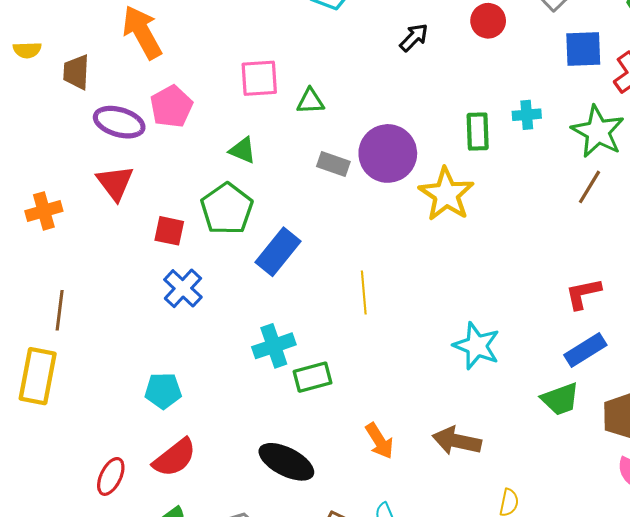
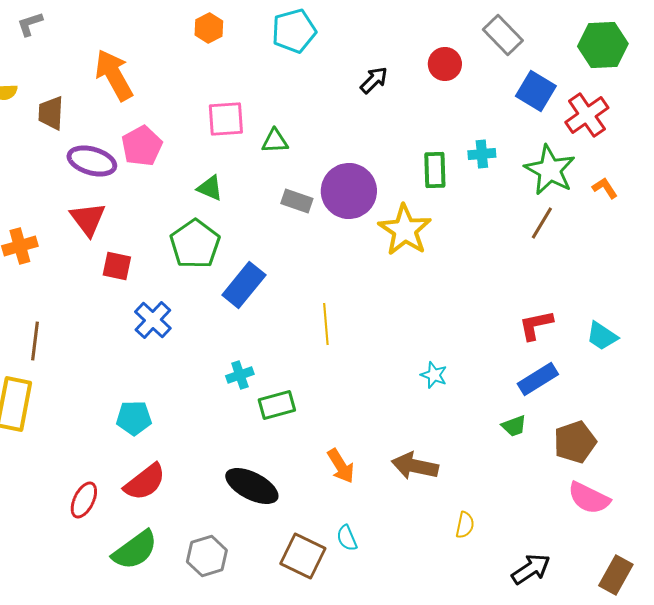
blue square: (583, 49) -> (536, 91), turned 33
red square: (169, 231) -> (117, 266), moved
cyan cross: (274, 346) -> (240, 375), size x0.7
cyan star: (477, 346) -> (434, 375), size x0.6
green trapezoid: (560, 399) -> (514, 426), size x0.7

